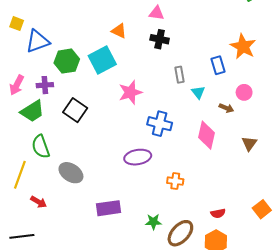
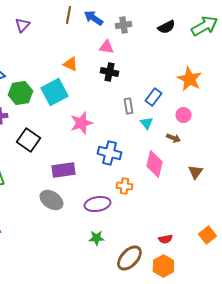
blue rectangle: (218, 65) -> (153, 97), moved, turned 54
pink circle: (244, 92) -> (183, 115), moved
purple ellipse: (138, 157) -> (97, 204), moved
gray ellipse: (71, 173) -> (51, 200), moved
orange cross: (175, 181) -> (124, 186), moved
purple rectangle: (108, 208) -> (63, 170), moved
green star: (153, 222) -> (96, 238), moved

